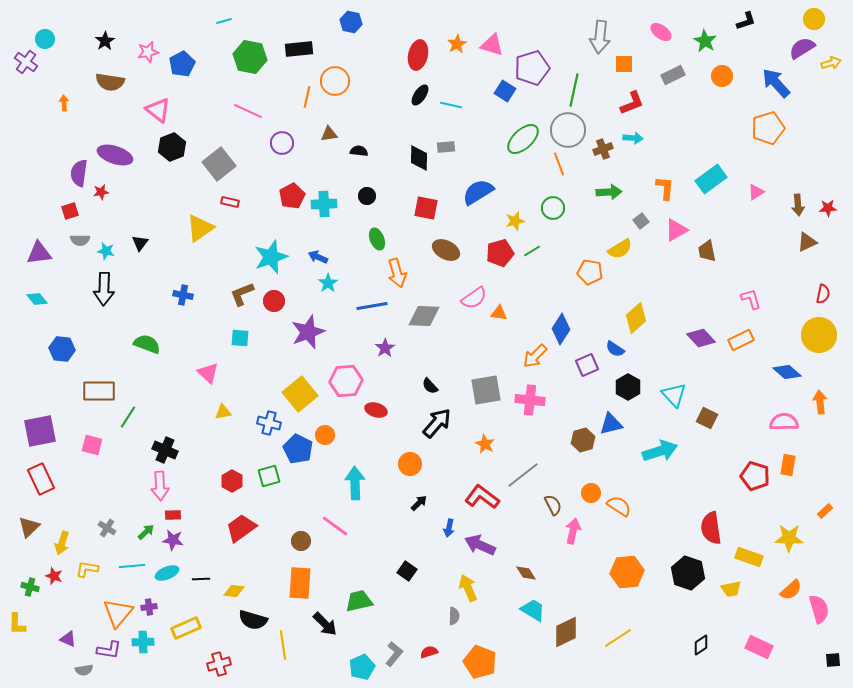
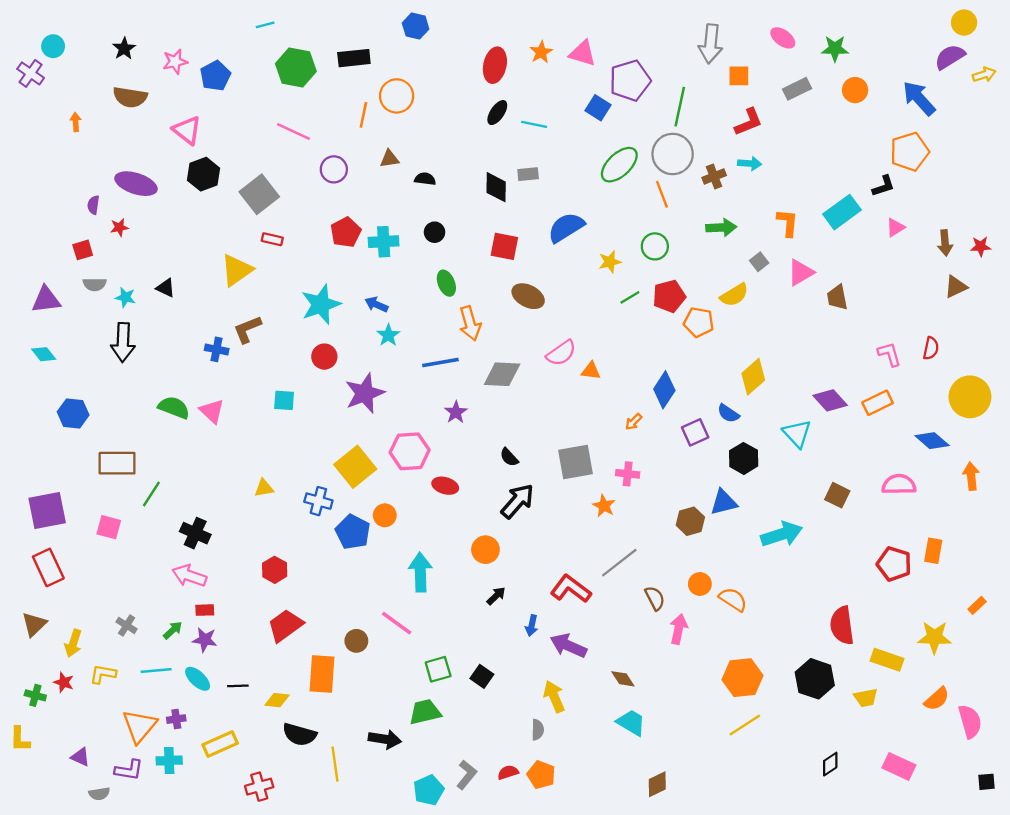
black L-shape: (746, 21) -> (883, 186), moved
green star: (705, 41) -> (835, 49), turned -30
purple semicircle: (79, 173) -> (93, 205), size x0.6
black triangle: (140, 243) -> (166, 288), turned -42
red pentagon: (500, 253) -> (669, 296), moved
brown L-shape: (242, 294) -> (247, 329), moved
red semicircle: (823, 294) -> (931, 348), moved
orange arrow: (535, 356) -> (634, 422), size x0.6
pink triangle: (208, 373) -> (212, 411), moved
cyan triangle: (674, 395) -> (797, 434), moved
pink cross: (530, 400) -> (628, 474), size x0.7
pink semicircle: (784, 422) -> (899, 484), moved
orange star: (485, 444) -> (604, 506), moved
green square: (269, 476) -> (438, 669), moved
pink arrow: (160, 486) -> (189, 576), turned 112
cyan ellipse: (167, 573) -> (198, 679), turned 65
orange rectangle: (300, 583) -> (322, 674), moved
black arrow: (325, 624) -> (385, 739), turned -36
brown diamond: (566, 632) -> (657, 784), moved, size x0.7
yellow line: (618, 638) -> (745, 725), moved
orange pentagon: (480, 662) -> (541, 775), moved, size x0.7

